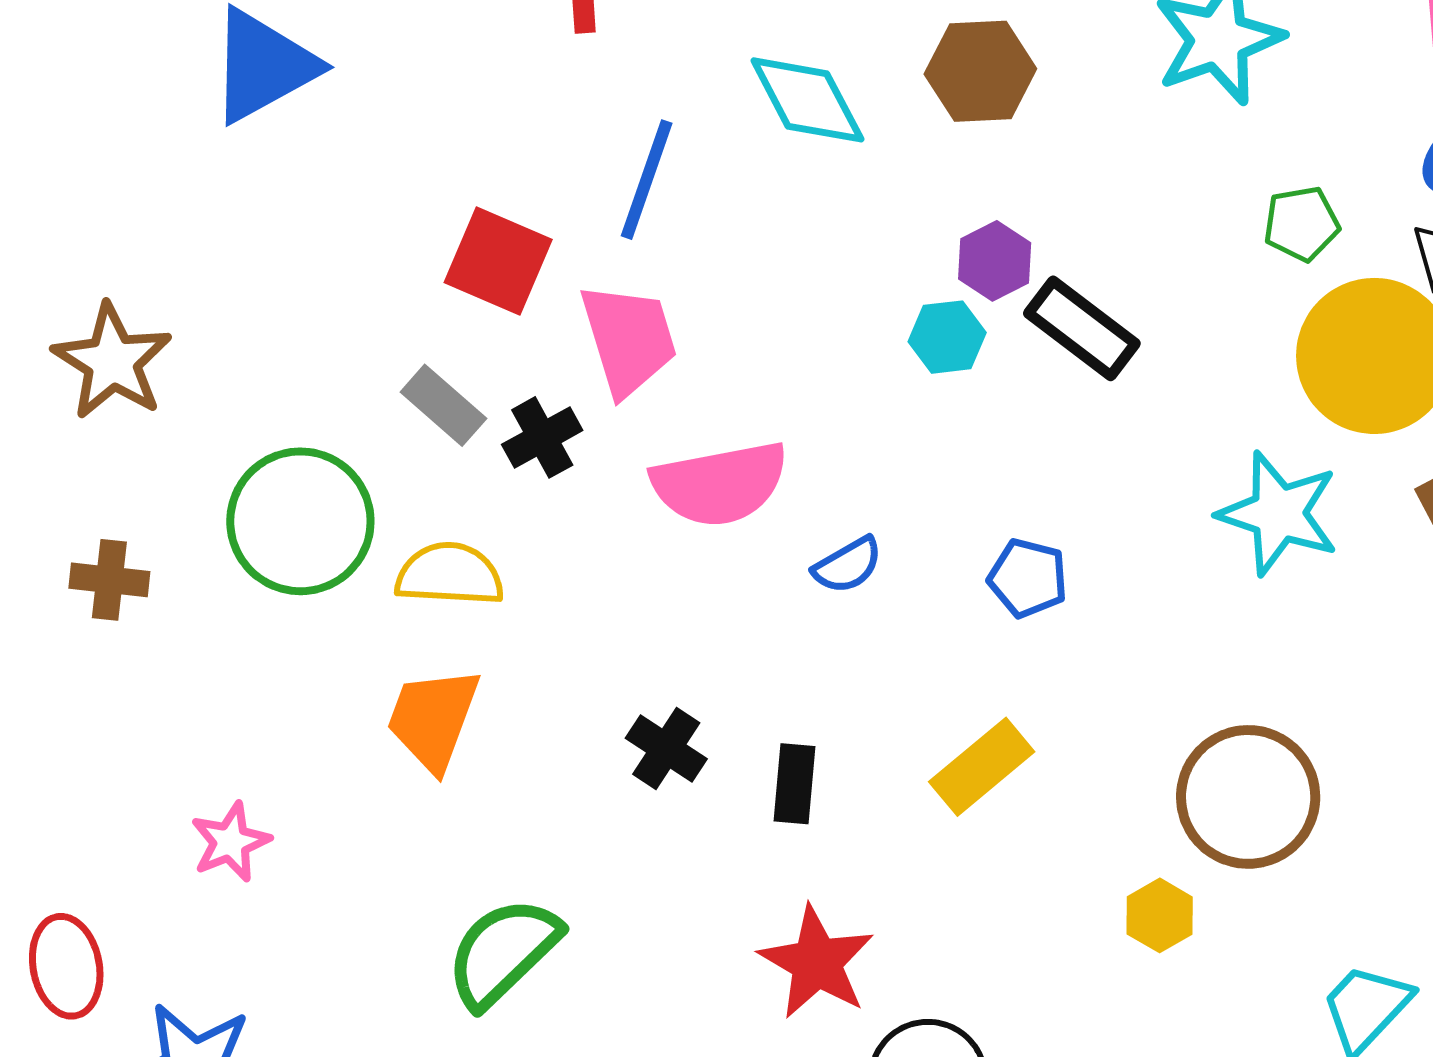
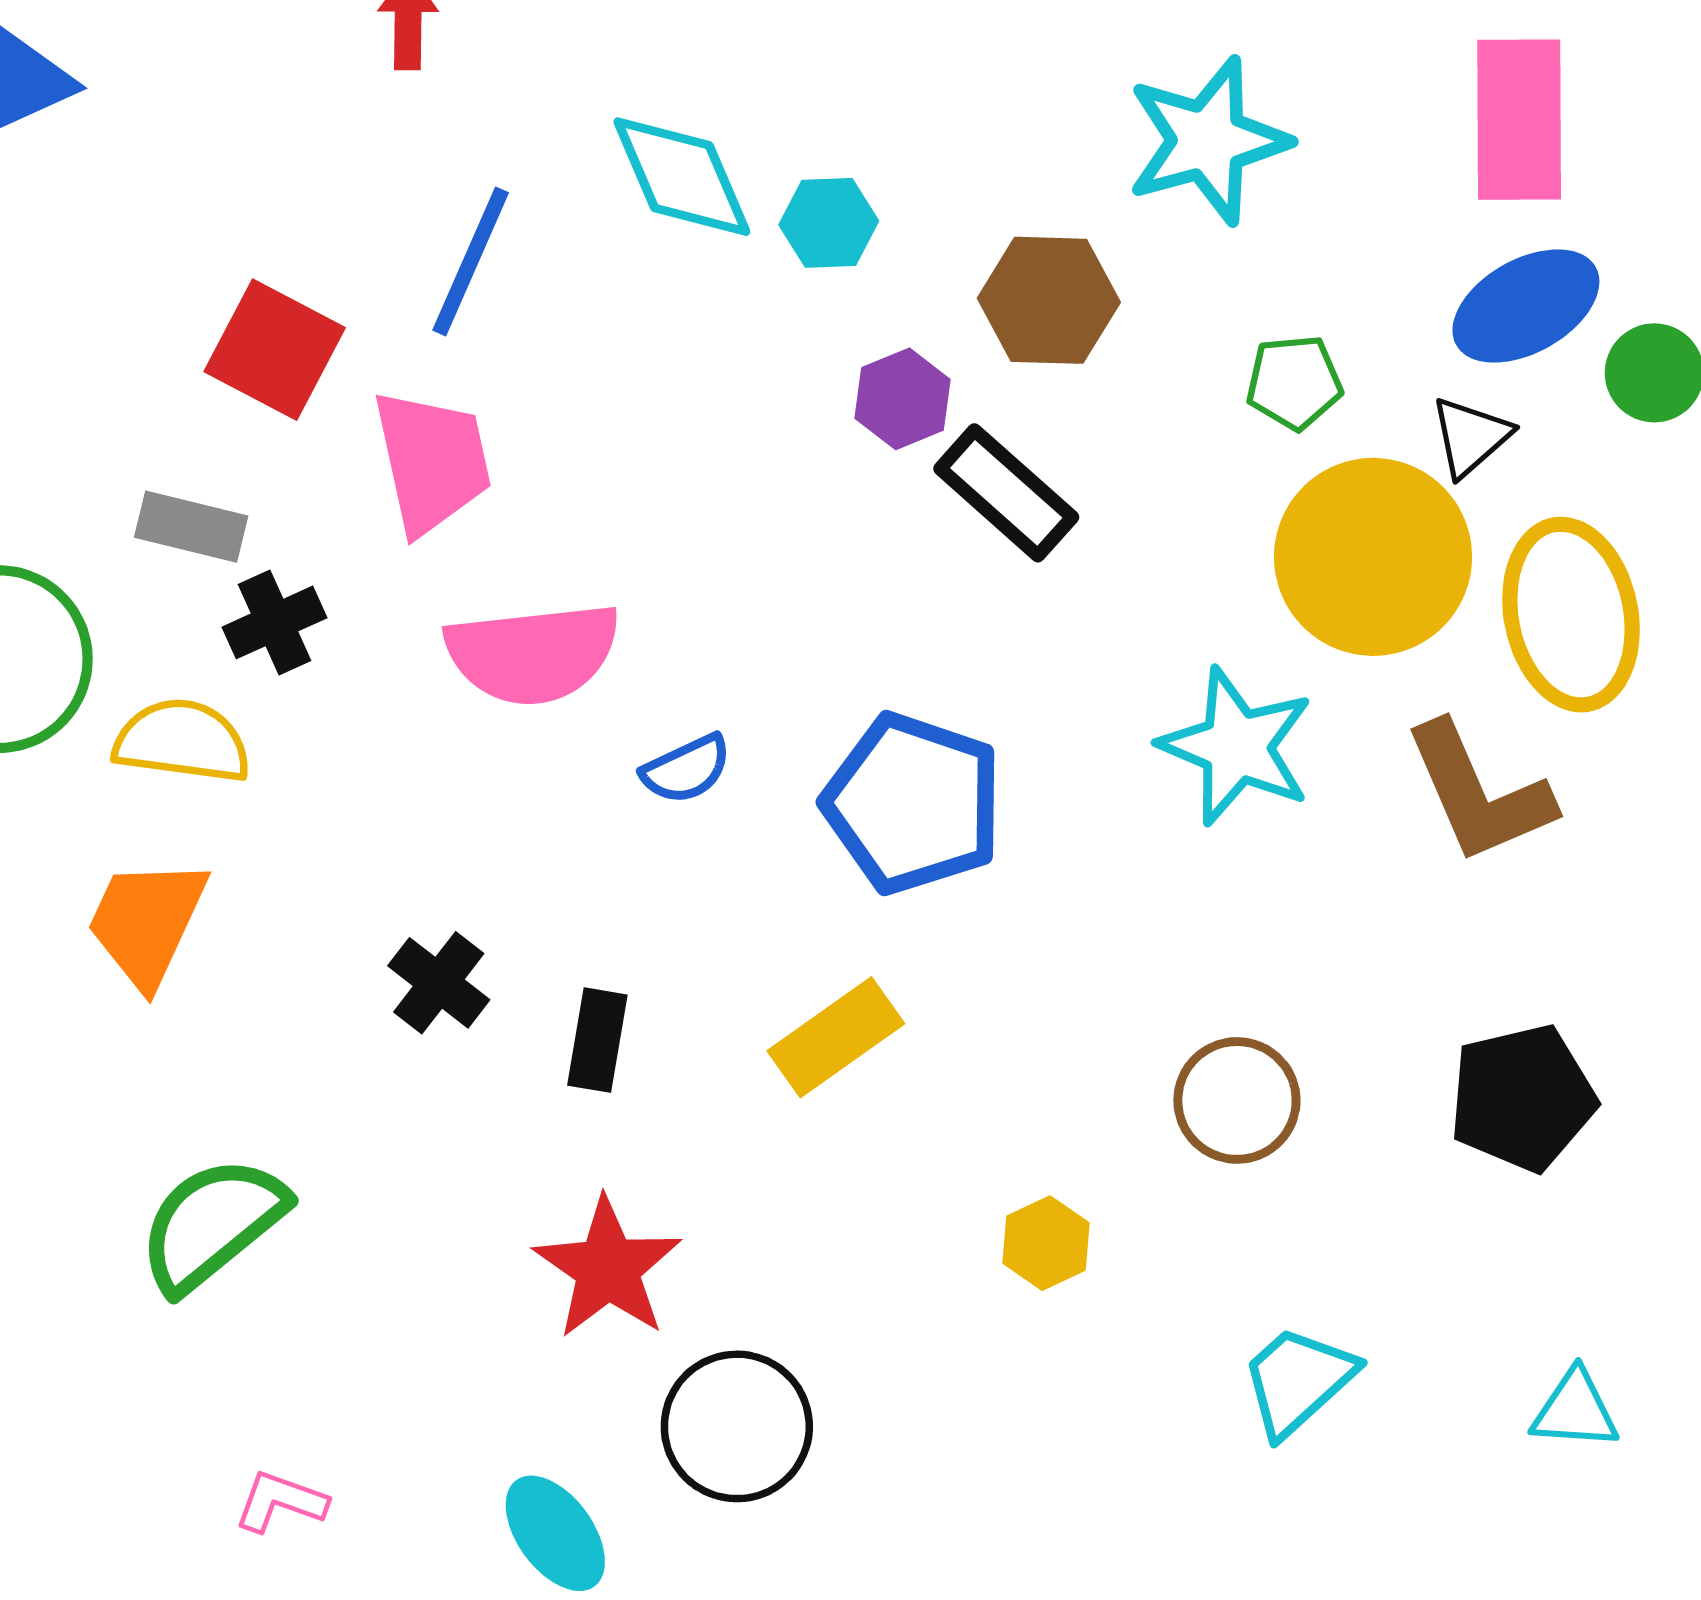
brown hexagon: (980, 71) -> (1049, 300), moved
cyan hexagon: (947, 337) -> (829, 223), moved
gray rectangle: (443, 405) -> (191, 527), turned -32
black cross: (542, 437) -> (275, 622), moved
blue pentagon: (1028, 578) -> (913, 803), size x1.8
brown circle: (1248, 797) -> (1237, 1100), moved, size x0.7

